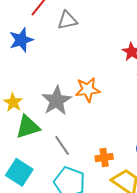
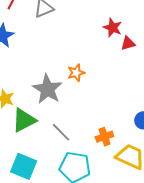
orange star: (88, 90) -> (76, 73), size x0.7

